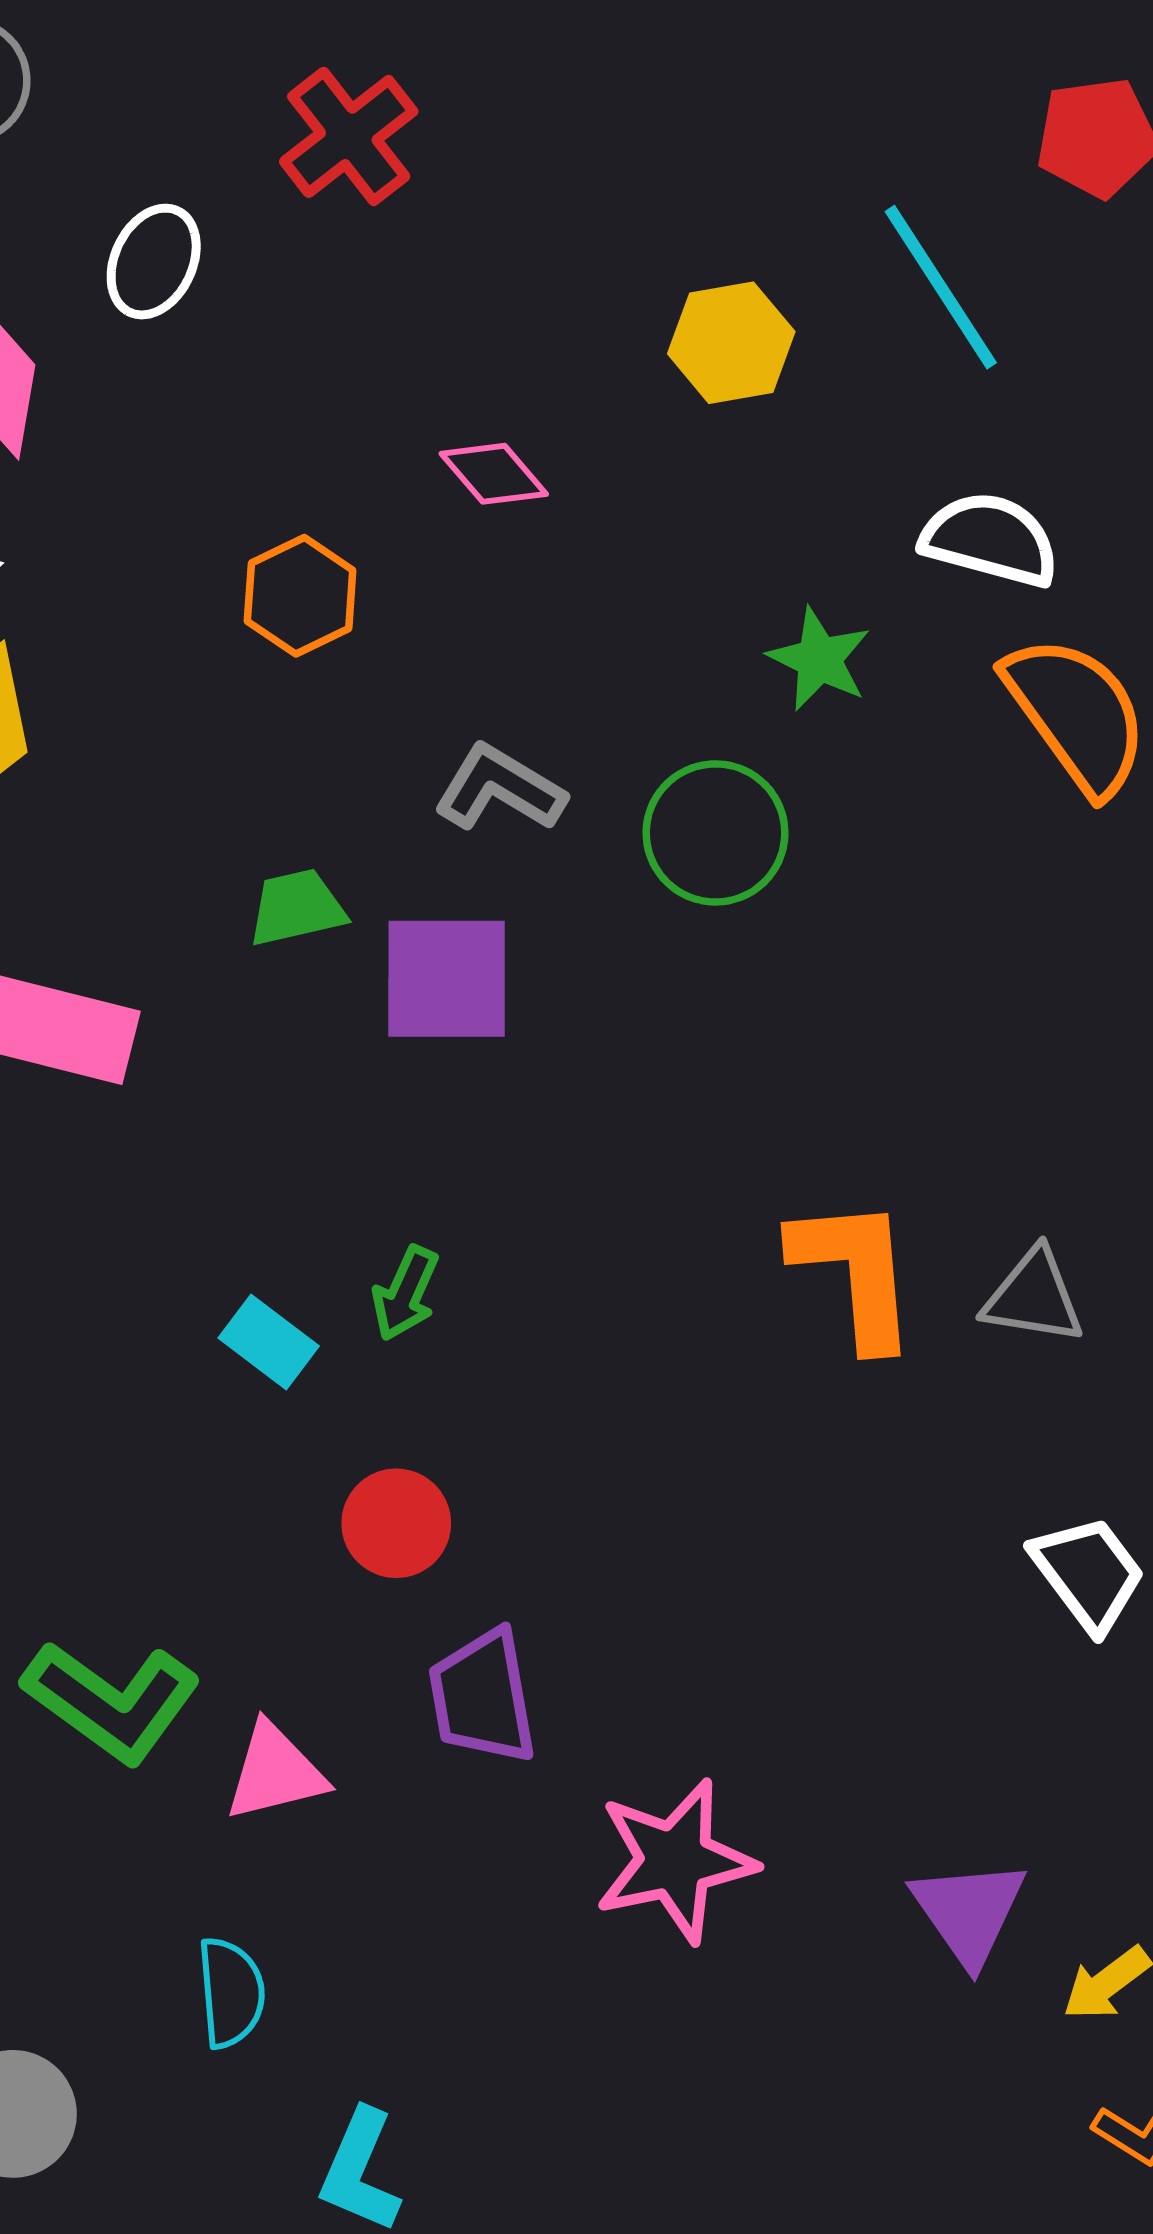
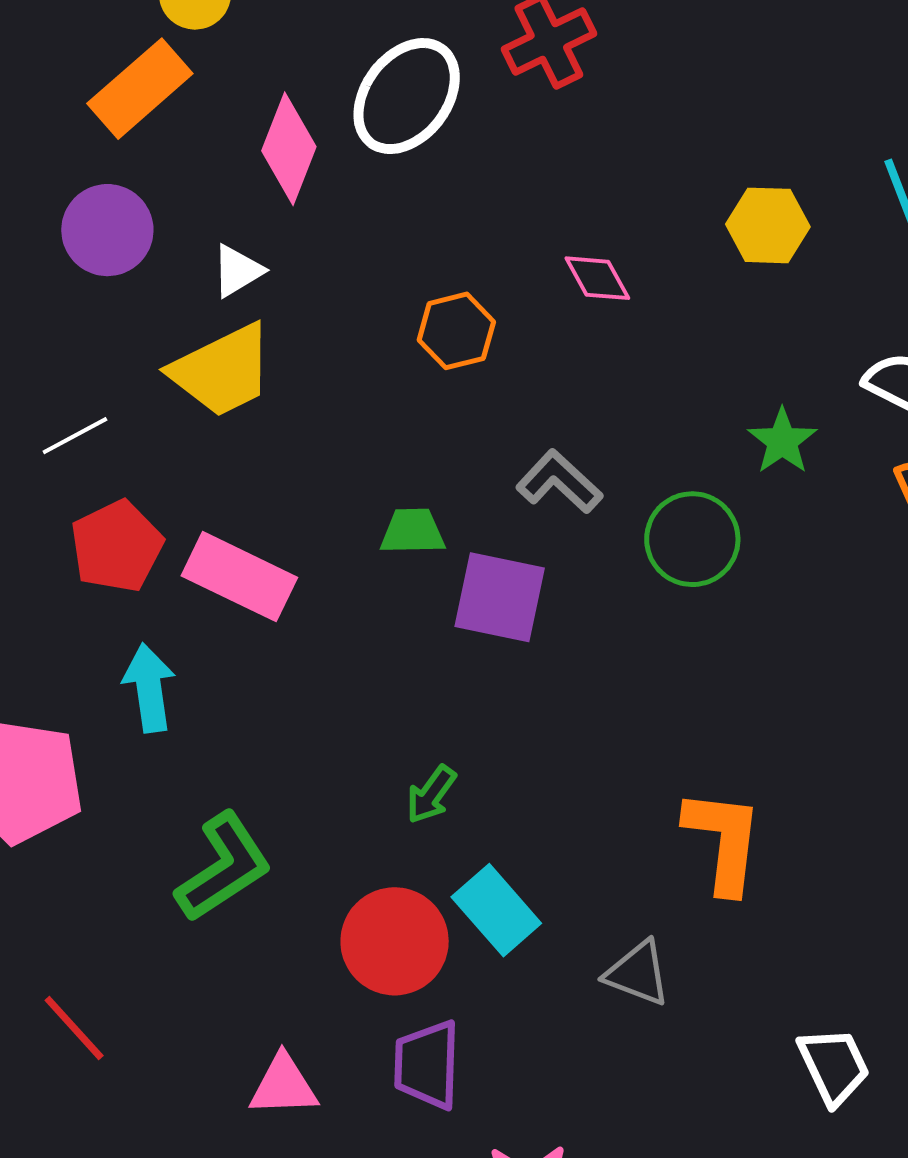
white ellipse: (154, 262) -> (407, 96), size x1.6
gray triangle: (1034, 1297) -> (638, 973), moved
cyan rectangle: (269, 1342) -> (496, 910), moved, size x1.4
red circle: (396, 1523) -> (395, 941), size x1.5
green L-shape: (112, 1702) -> (224, 867), moved, turned -81

